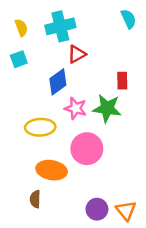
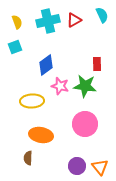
red triangle: (77, 54) -> (74, 20), moved
pink circle: (87, 149) -> (85, 124), moved

